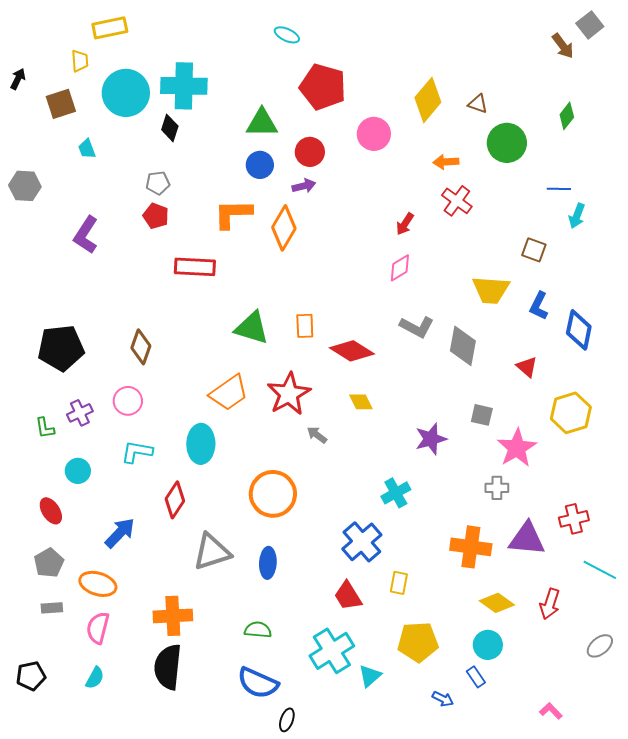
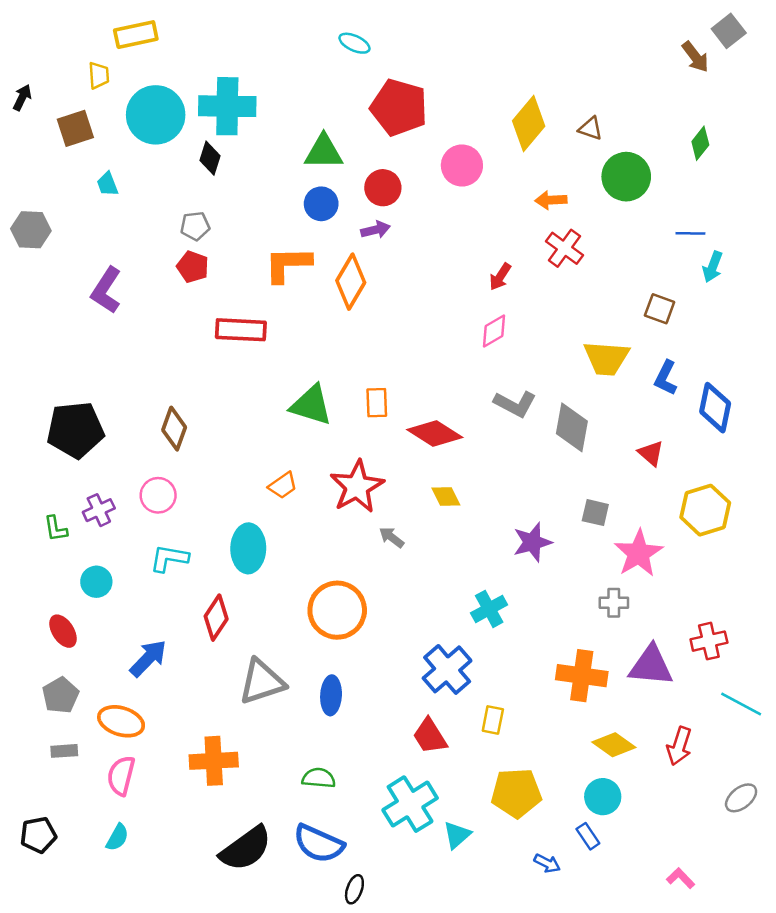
orange trapezoid: (229, 393) -> (283, 485), size x0.6
black semicircle: (168, 667) -> (246, 849), moved, turned -132

